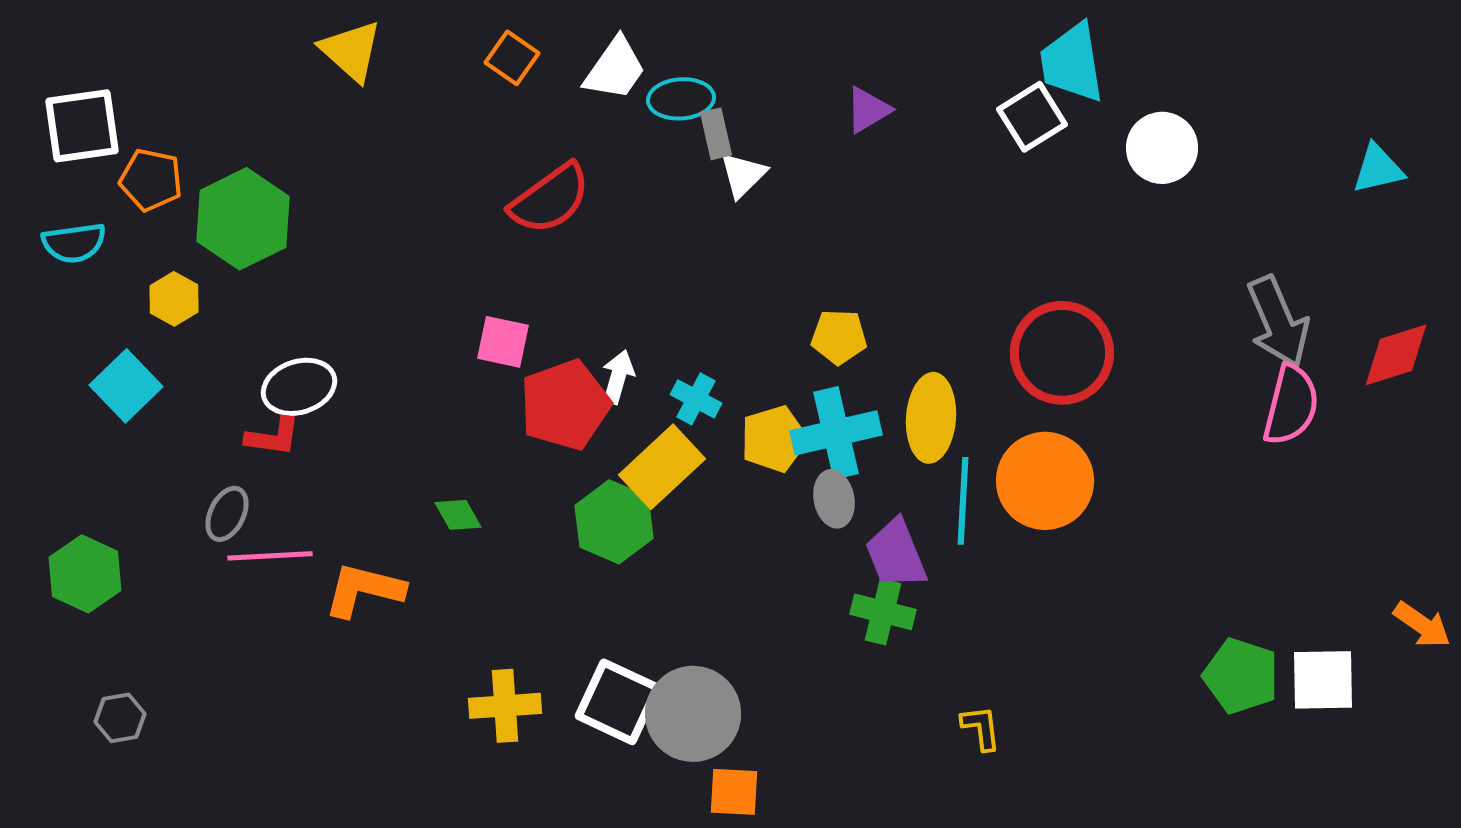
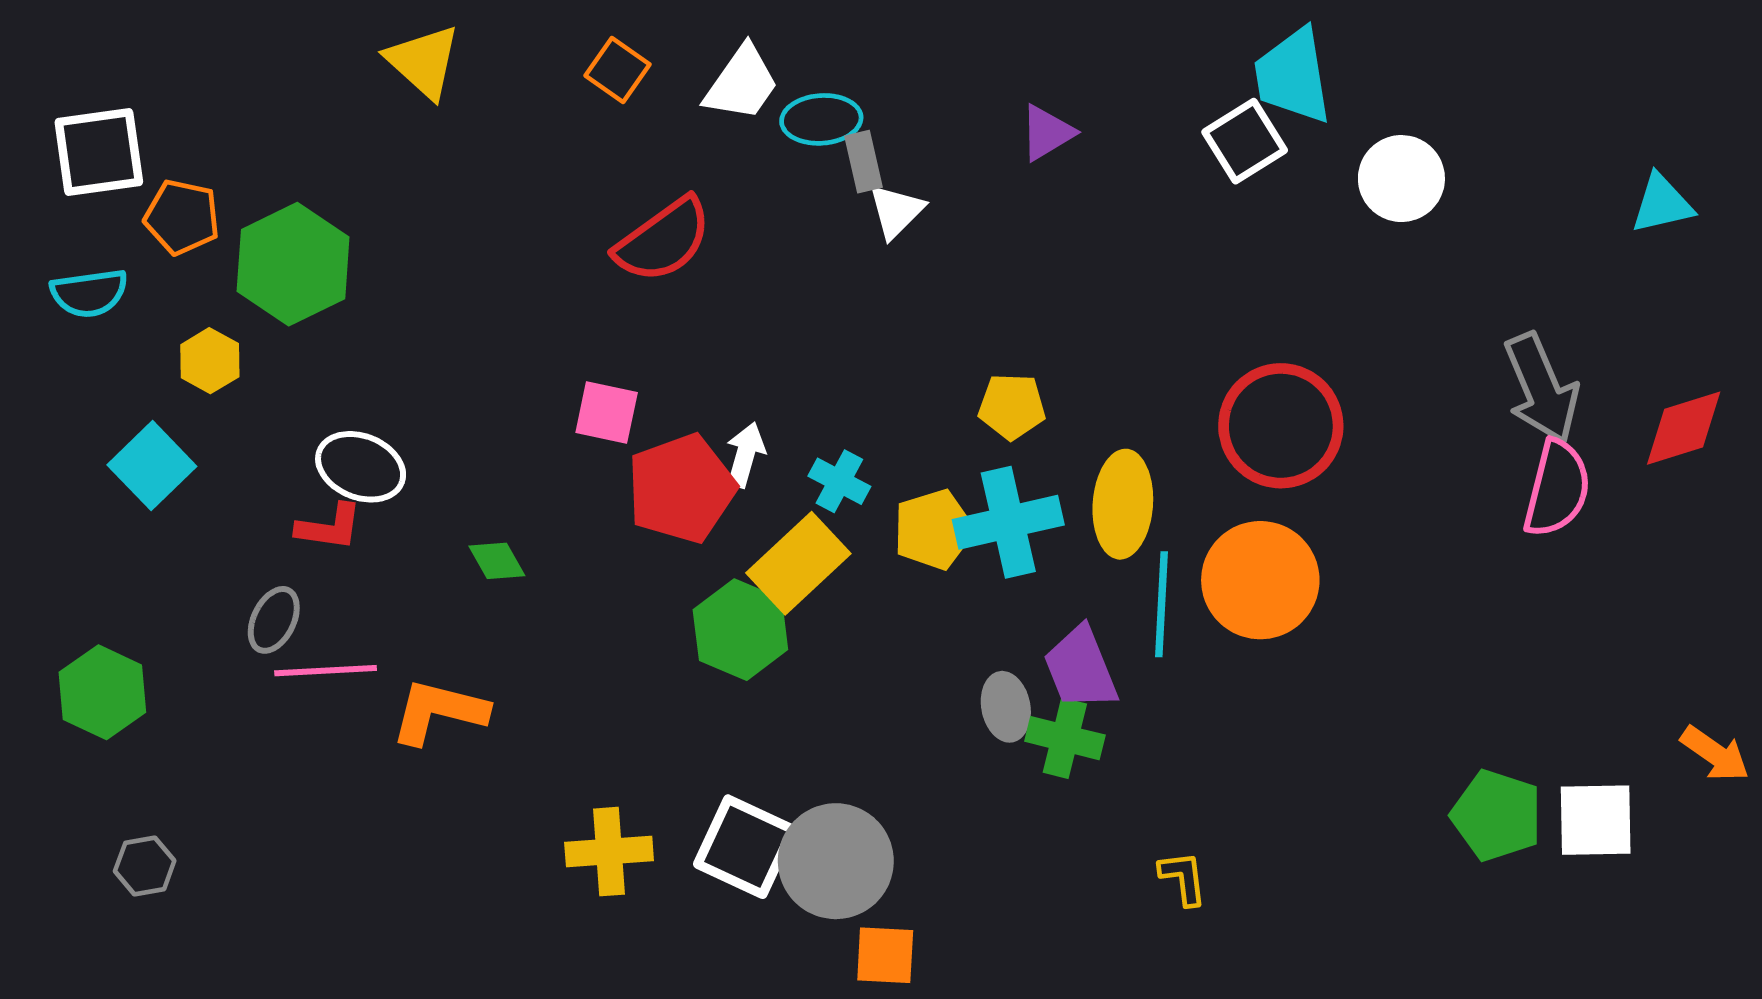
white ellipse: (299, 387) -> (361, 467), turned 40
gray ellipse: (834, 499) -> (1006, 707), moved
green diamond: (458, 515) -> (497, 561), moved

